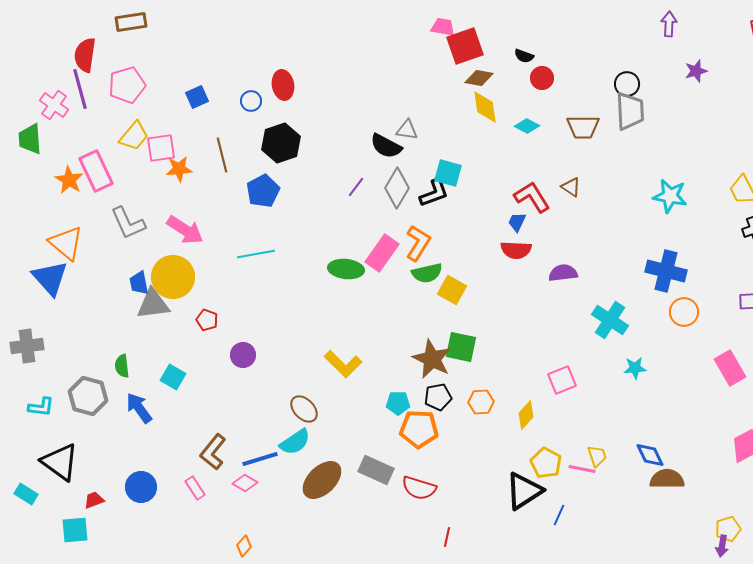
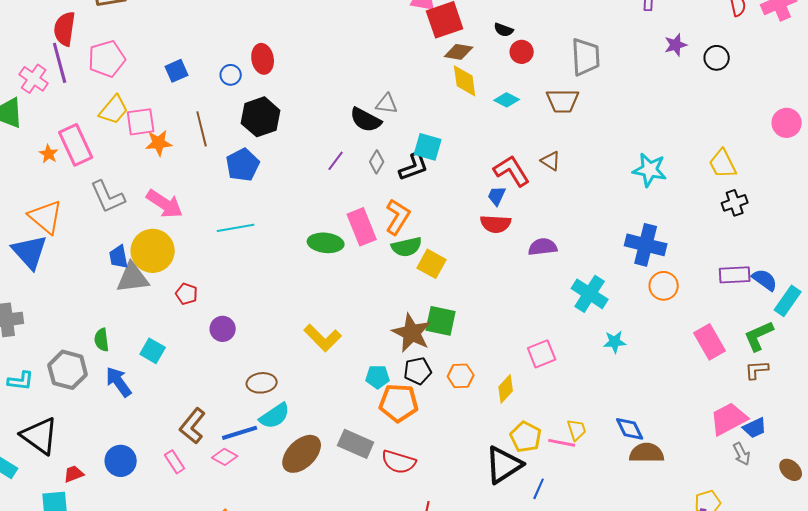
black circle: (627, 84) -> (717, 58), moved
gray trapezoid: (630, 111) -> (586, 57), moved
orange star: (69, 180) -> (49, 154), size x0.7
gray diamond: (397, 188) -> (377, 162), size x0.6
pink rectangle: (382, 253) -> (362, 227), turned -57
brown ellipse: (304, 409) -> (262, 383), moved, turned -52

